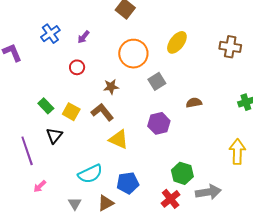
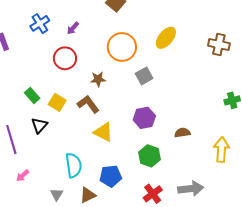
red circle: (77, 67) -> (65, 58), size x1.5
brown semicircle: (194, 103) -> (182, 133), moved
green hexagon: (182, 173) -> (149, 156), moved
cyan semicircle: (90, 174) -> (74, 165), turned -75

